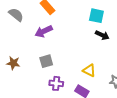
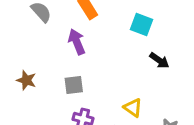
cyan square: (96, 16) -> (142, 24), moved
purple arrow: (44, 31) -> (77, 42), turned 84

